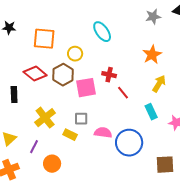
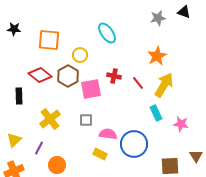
yellow arrow: (159, 84) -> (164, 85), size x1.4
red line: (123, 93) -> (138, 83), moved
yellow rectangle: (70, 135) -> (100, 154), moved

